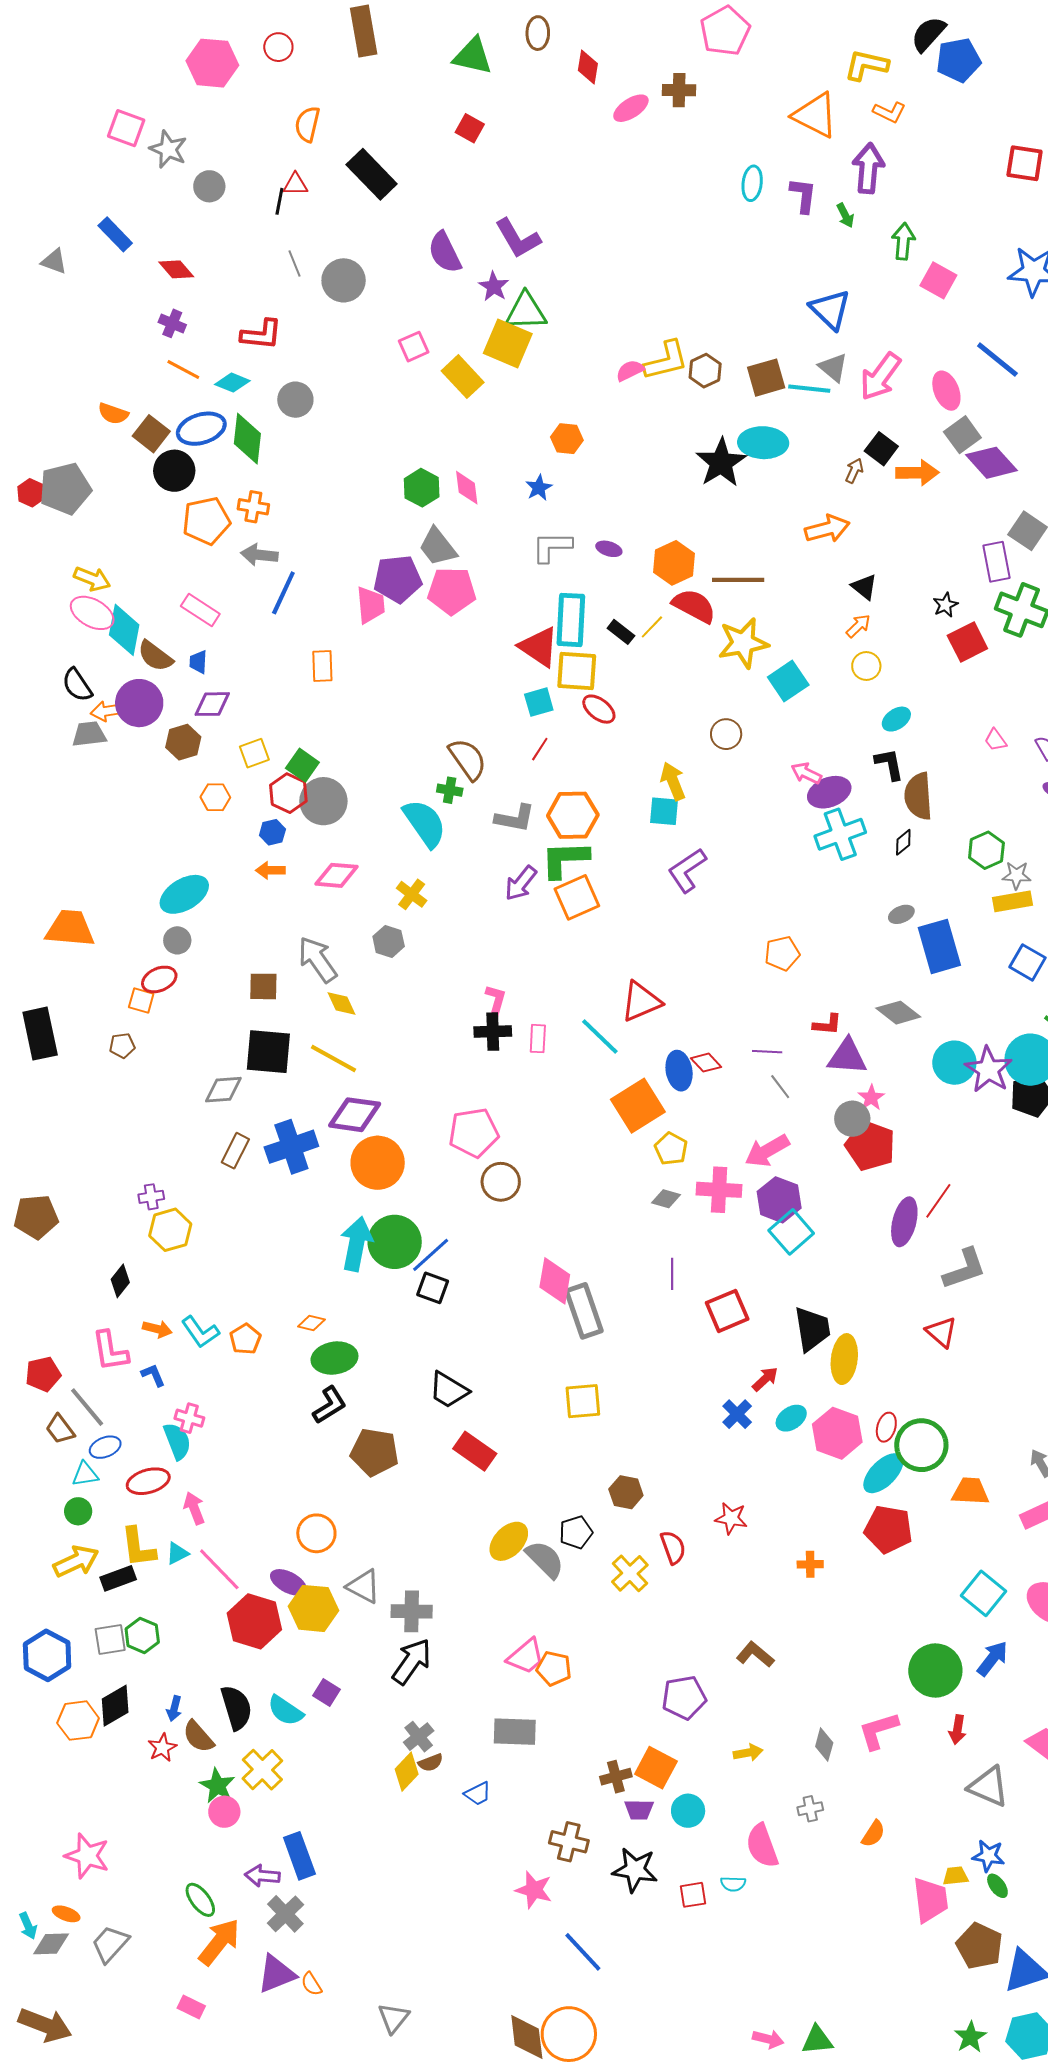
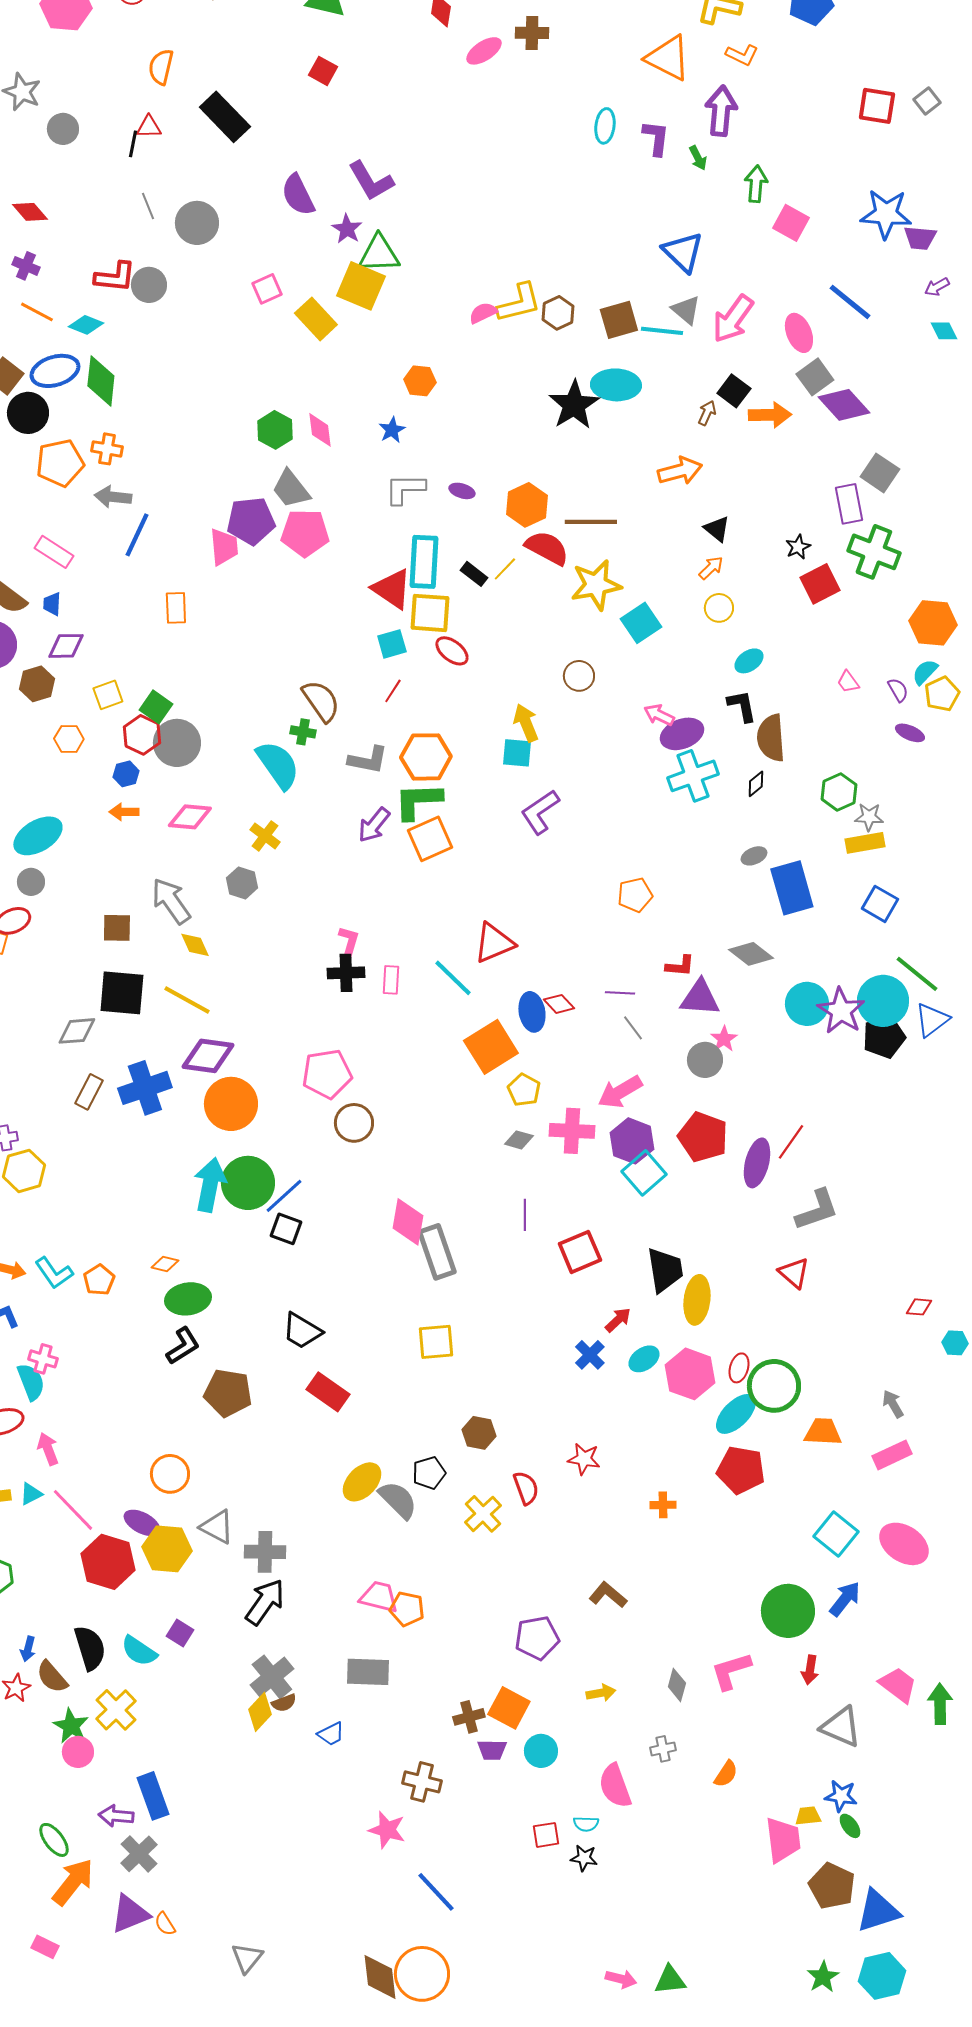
gray circle: (295, 400) -> (149, 285), moved
red pentagon: (870, 1146) -> (703, 1137), moved
pink trapezoid: (526, 1656) -> (379, 1597), turned -126
gray cross: (419, 1737) -> (272, 1677), size x1.4
black star: (635, 1870) -> (584, 1858), moved, size x0.6

